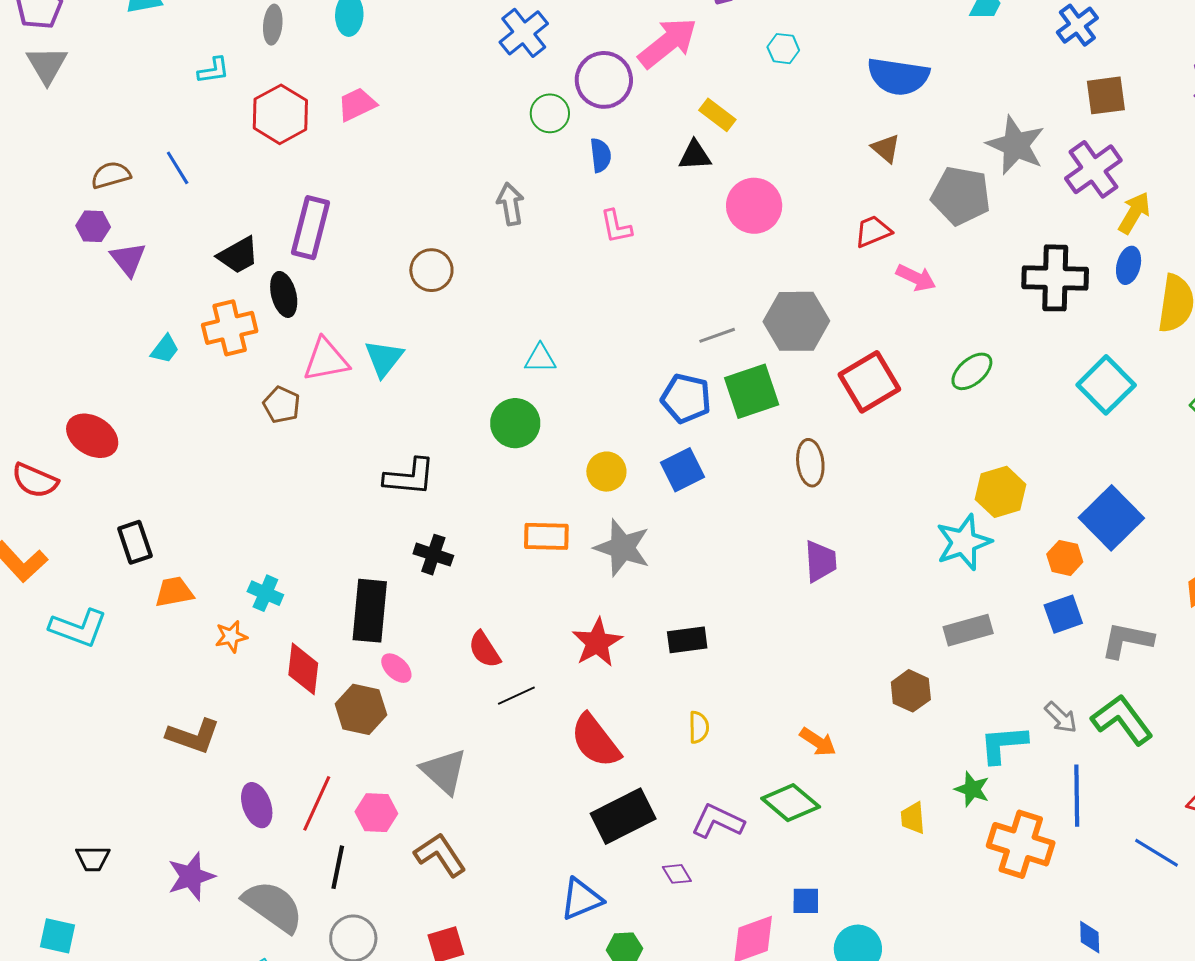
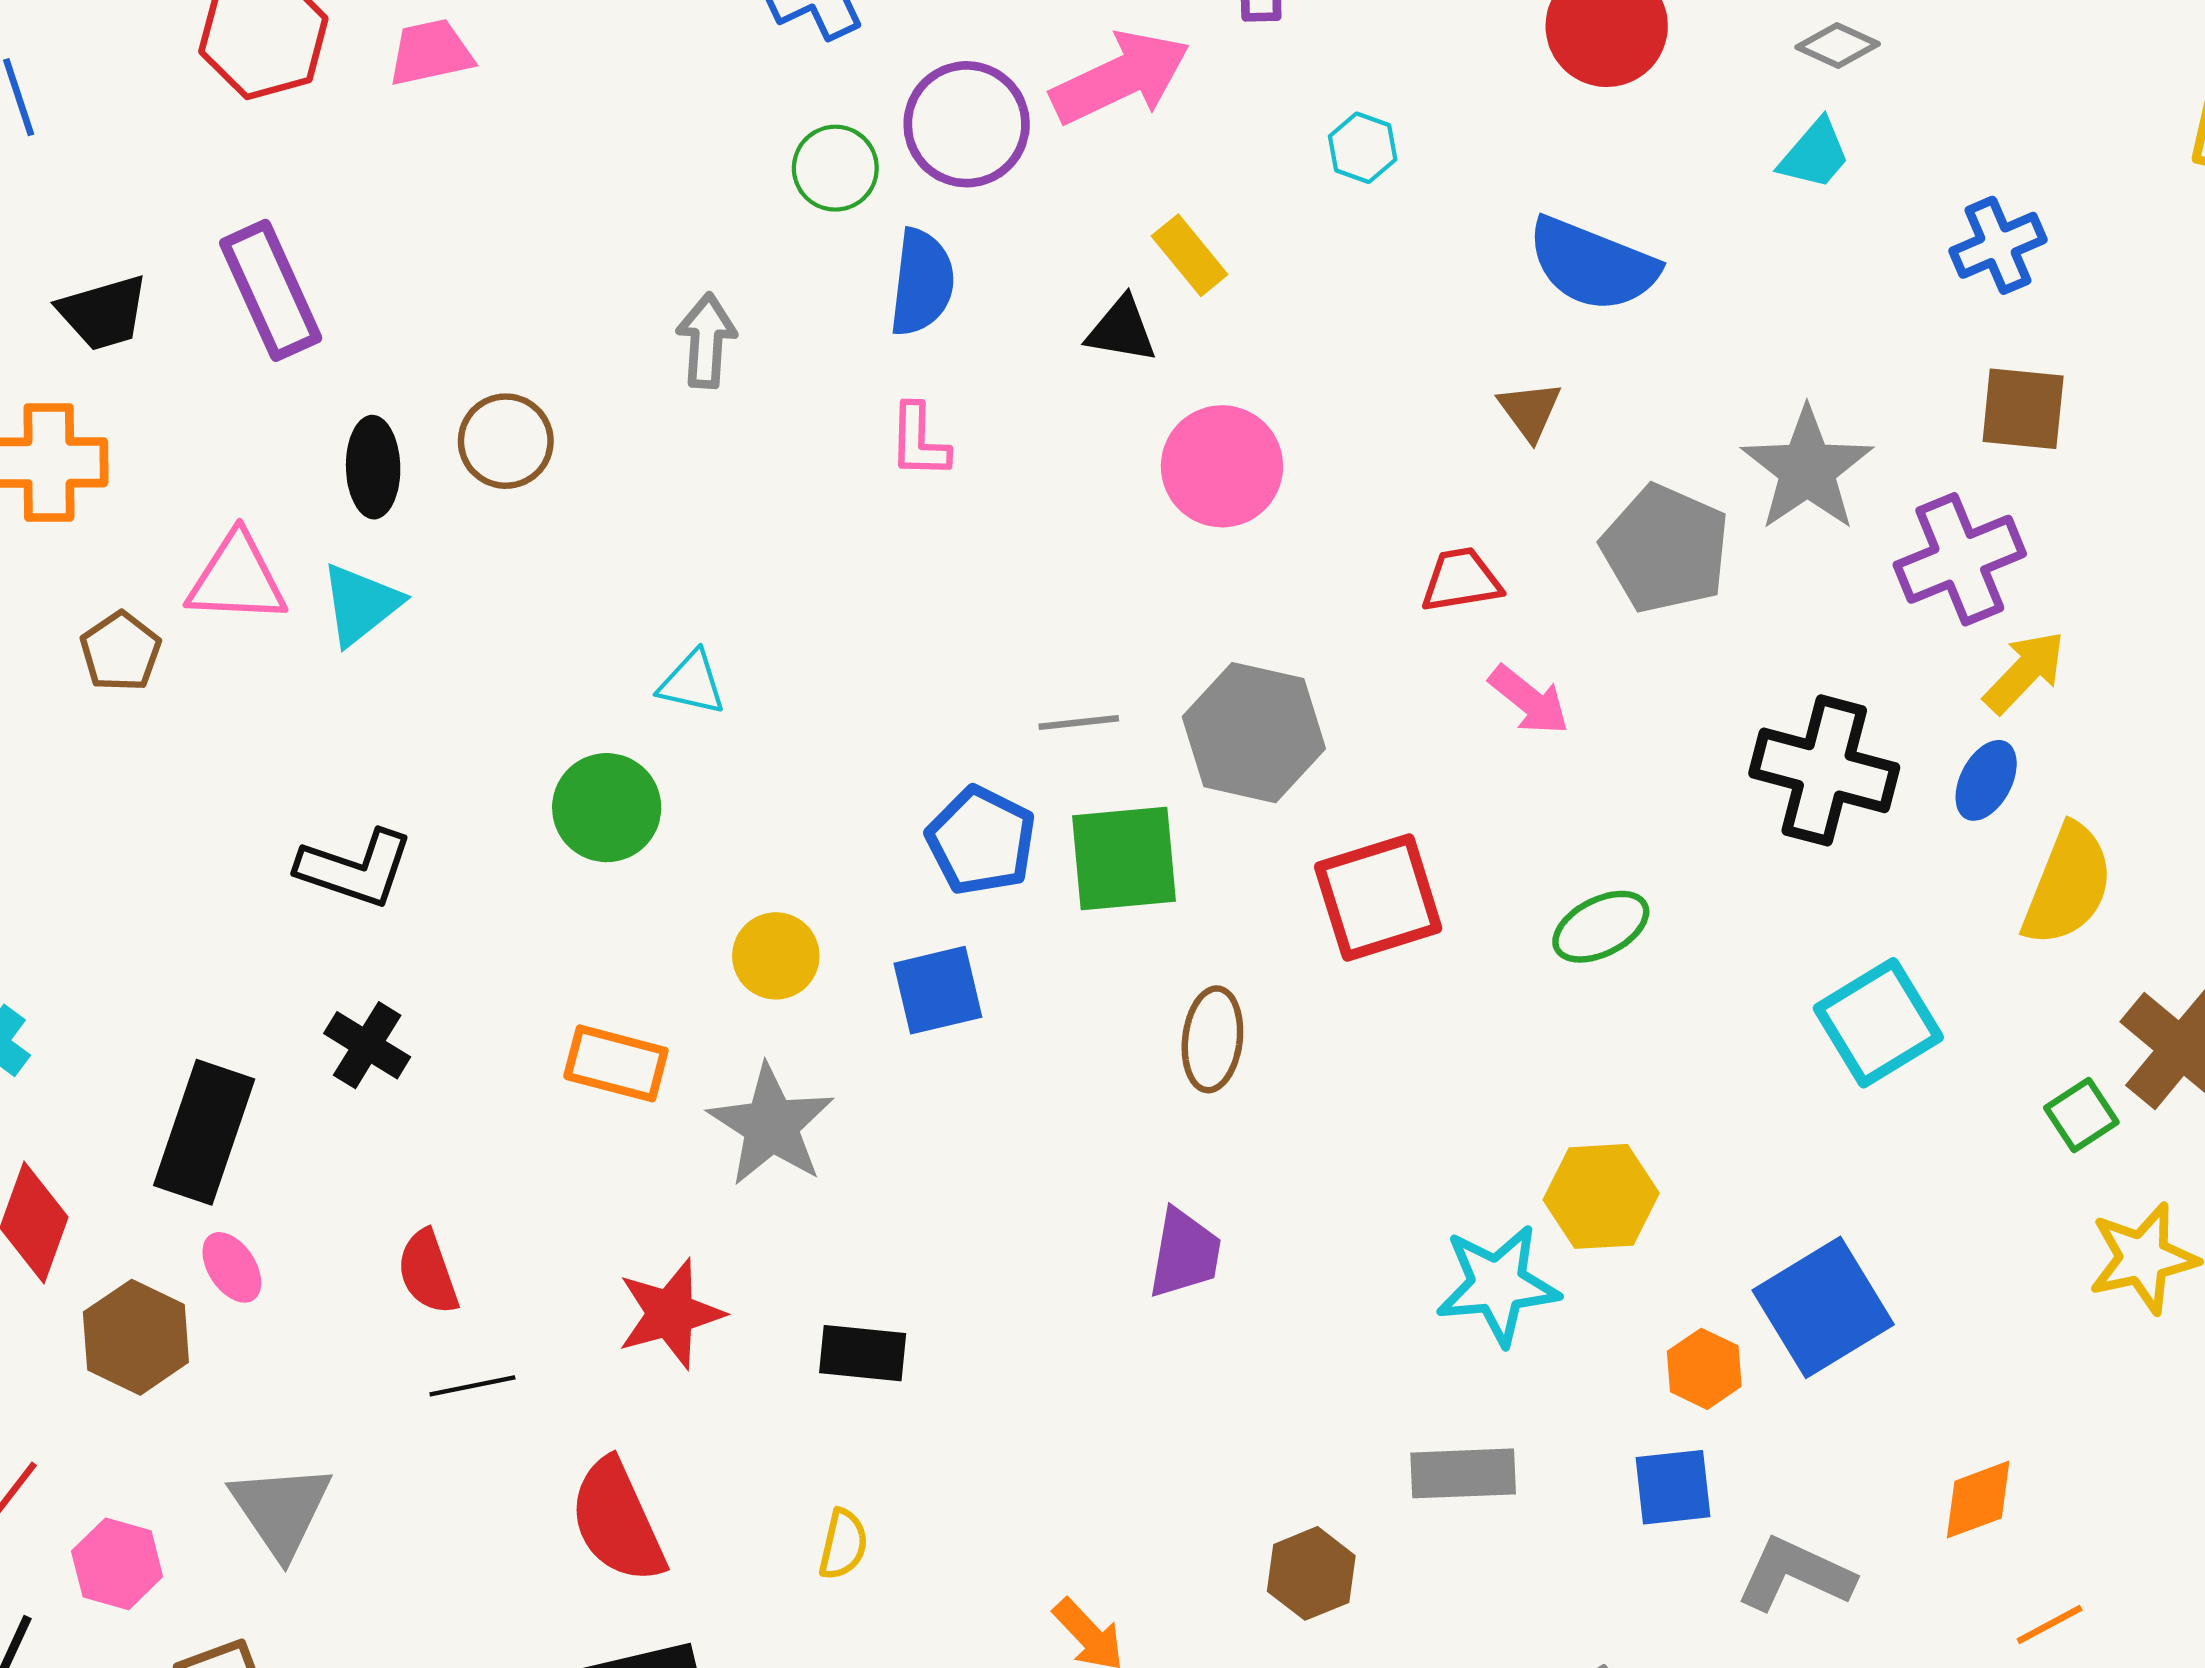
blue semicircle: (601, 155) -> (922, 282), size x1.4
purple rectangle: (311, 228) -> (271, 290), turned -52
black ellipse: (284, 294) -> (373, 467), moved

